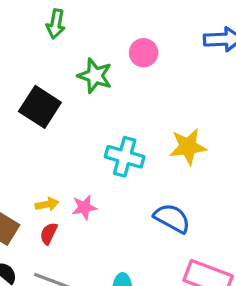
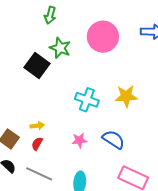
pink circle: (144, 53) -> (103, 37), size x1.8
green star: (95, 76) -> (60, 48), moved
pink star: (84, 207) -> (79, 140), moved

